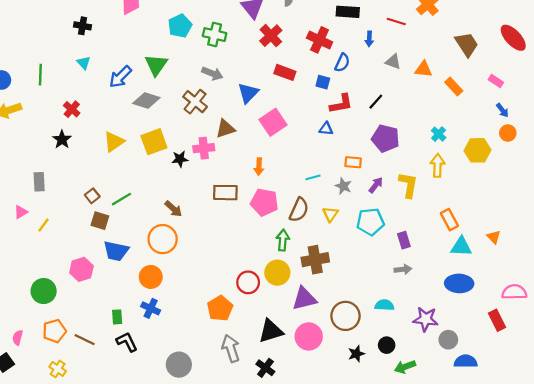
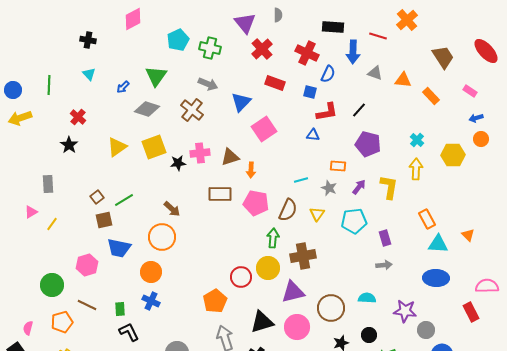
blue arrow: (369, 39) -> (353, 52), size x1.6
blue arrow: (120, 77) -> (123, 87), size x0.6
blue arrow: (502, 110) -> (476, 118), turned 112
brown triangle: (225, 129) -> (230, 157), moved
brown square: (100, 221) -> (104, 220), turned -30
brown line: (85, 340) -> (87, 305), moved

